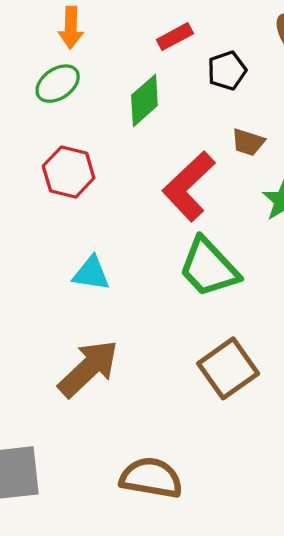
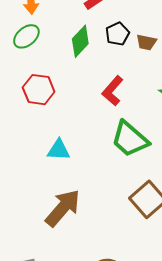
black pentagon: (227, 71) -> (117, 34), moved
brown trapezoid: (248, 142) -> (146, 42), moved
red L-shape: (189, 186) -> (113, 91), size x0.7

